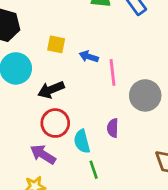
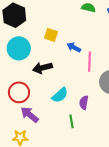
red circle: (55, 123) -> (19, 92), moved
cyan semicircle: (82, 141) -> (60, 95), moved, turned -126
green line: (94, 170) -> (71, 121), moved

